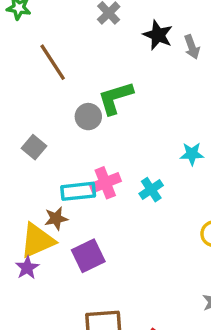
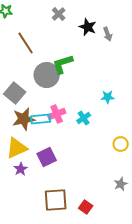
gray circle: (88, 117) -> (47, 75), size x1.6
gray square: (34, 147) -> (15, 93), size x1.5
brown star: (56, 218) -> (24, 119), moved, size x1.6
purple star: (27, 268) -> (21, 169), moved

